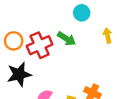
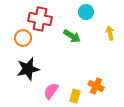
red cross: (40, 45) -> (40, 19), moved, turned 35

